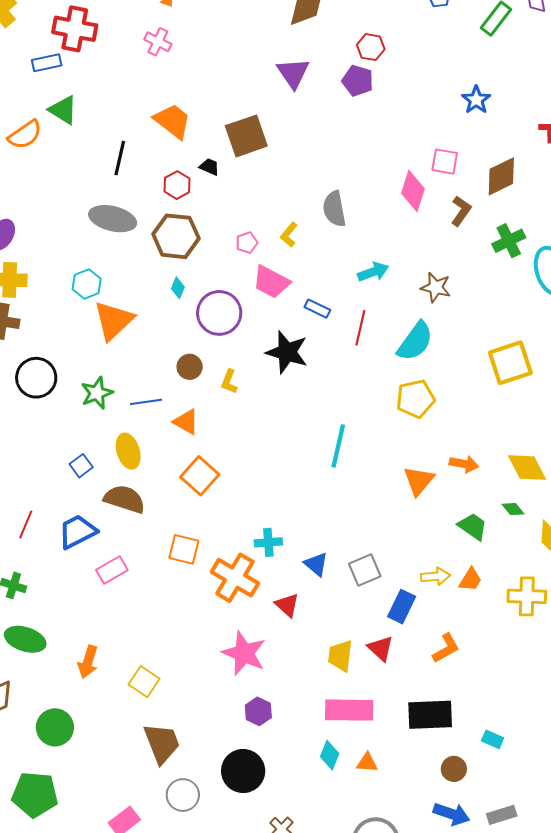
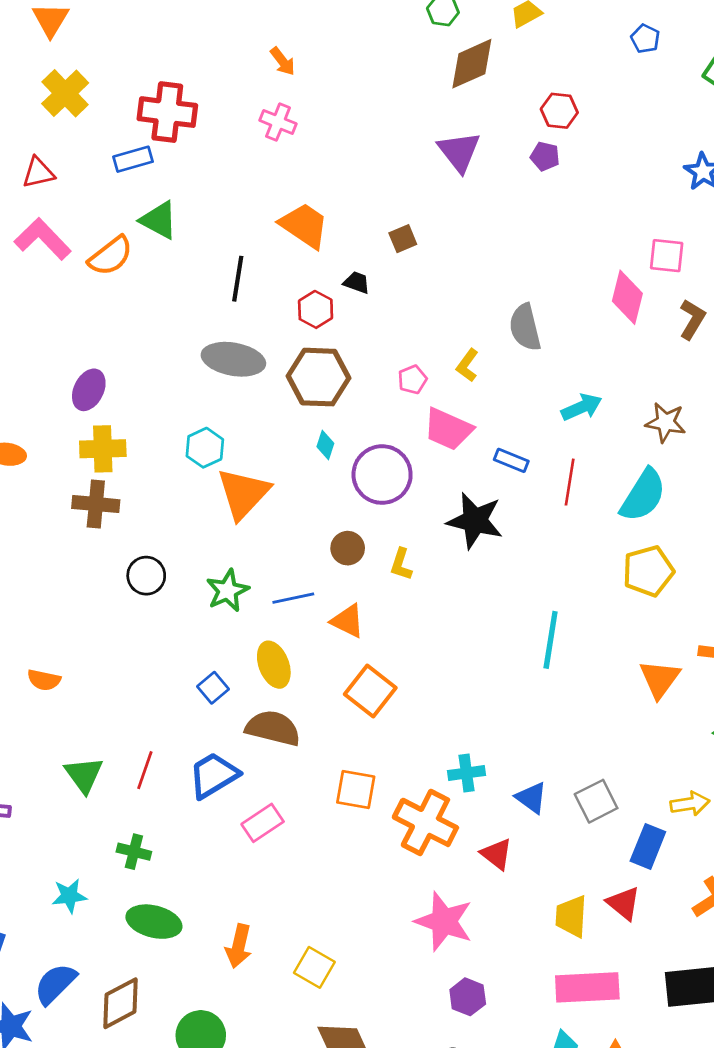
purple pentagon: (358, 81) -> (545, 156), size x0.7
brown square: (246, 136) -> (403, 239), size x0.5
black circle: (36, 378) -> (146, 576), size x0.7

